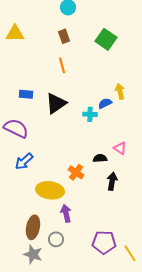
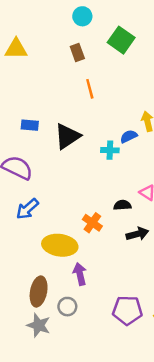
green square: (106, 39) -> (121, 40), moved
orange line: (62, 65) -> (90, 89), moved
black arrow: (112, 181) -> (137, 234), turned 66

